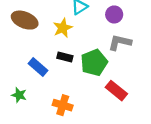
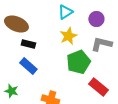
yellow star: (63, 28) -> (68, 36), moved
black rectangle: (65, 57) -> (28, 44), moved

